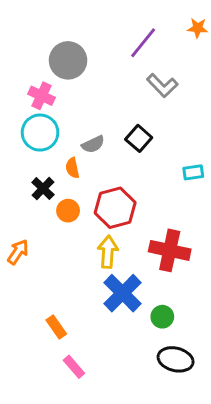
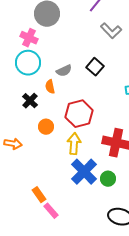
orange circle: (68, 211) -> (46, 127), moved
orange arrow: (18, 252) -> (13, 144), turned 66
green circle: (162, 317) -> (108, 179), moved
pink rectangle: (74, 367) -> (51, 211), moved

